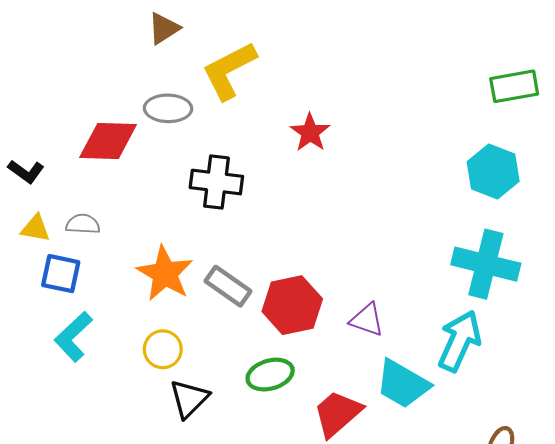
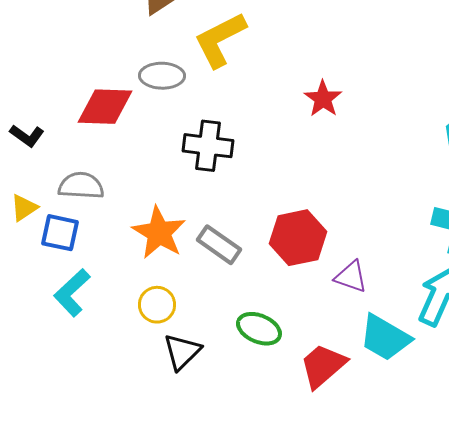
red star: (310, 133) -> (323, 99), moved
gray semicircle: (83, 224) -> (81, 186), size x1.4
yellow triangle: (35, 228) -> (24, 208), moved, turned -44
red hexagon: (292, 305) -> (298, 238), moved
green ellipse: (270, 375) -> (259, 329), turned 39

